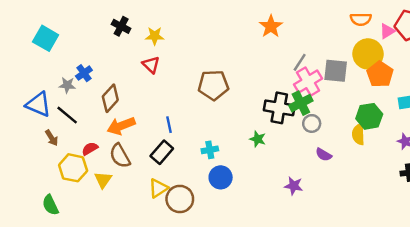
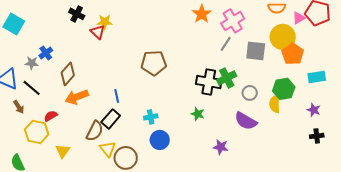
red triangle: (151, 65) -> (98, 32), moved
pink cross: (308, 82) -> (233, 21), moved
gray circle: (312, 123) -> (250, 93), moved
green star: (258, 139) -> (198, 114), moved
purple semicircle: (324, 155) -> (246, 121), size x1.6
brown semicircle: (120, 156) -> (95, 131), moved, turned -125
yellow triangle: (103, 180) -> (63, 151), moved
yellow triangle: (158, 188) -> (108, 149), turned -36

